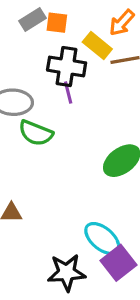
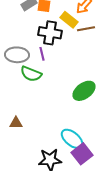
purple line: (68, 92) -> (42, 54), moved

